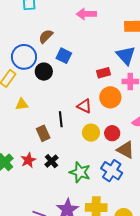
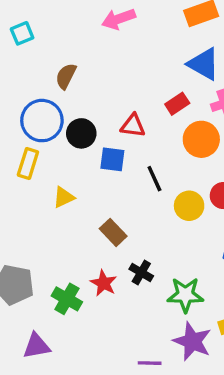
blue square: (64, 56) -> (112, 159), moved
red triangle: (84, 106) -> (133, 126), moved
black line: (61, 119) -> (154, 179), moved
green star: (80, 172) -> (185, 295), moved

